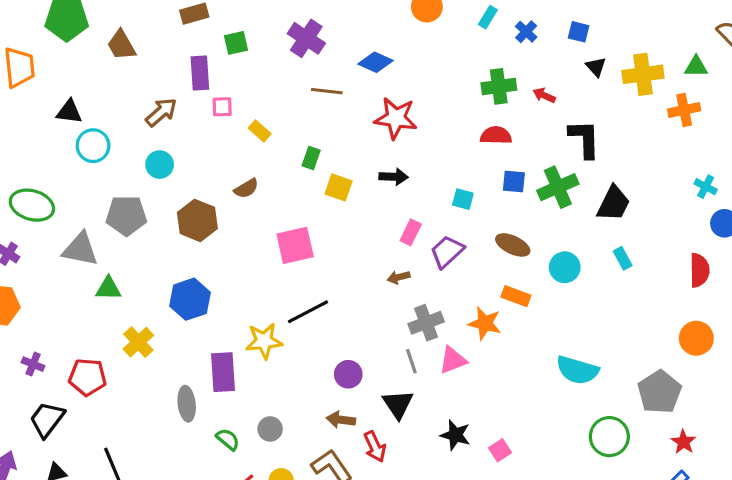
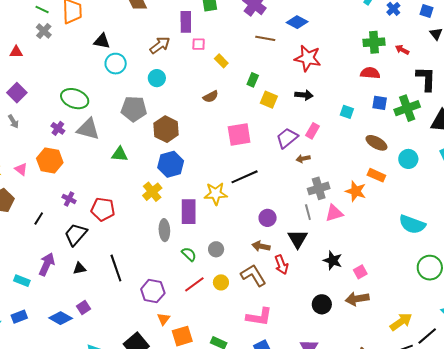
brown hexagon: (197, 220) -> (166, 129), moved
gray triangle: (80, 249) -> (88, 129), moved
purple trapezoid: (447, 252) -> (287, 138), moved
yellow cross: (138, 342) -> (152, 192), moved

